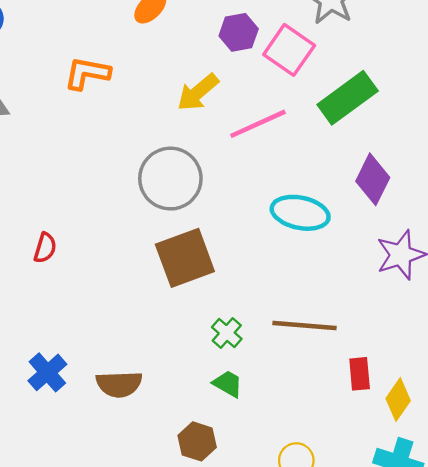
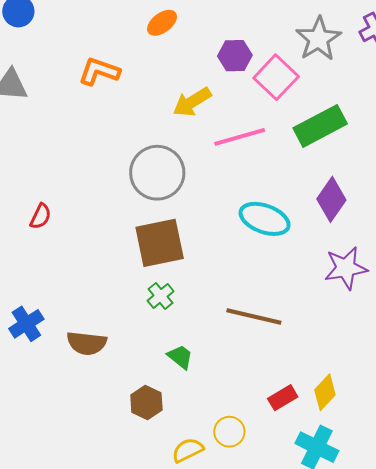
green cross: (227, 333) -> (161, 296), moved
red rectangle: (360, 374) -> (283, 398), moved, turned 56

